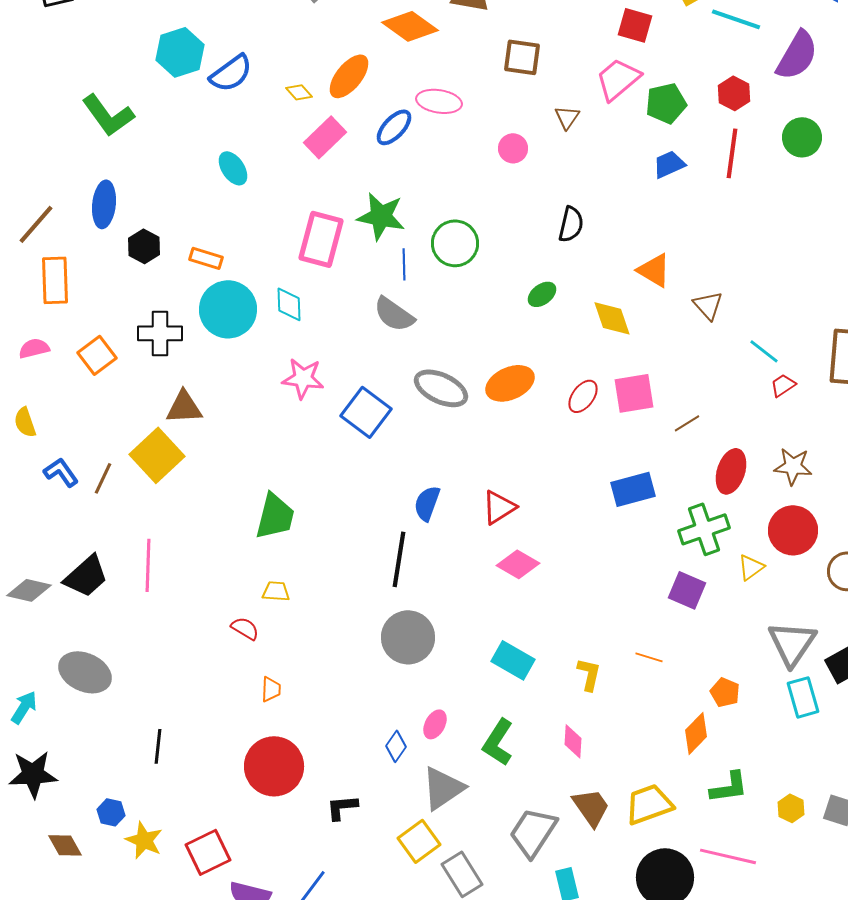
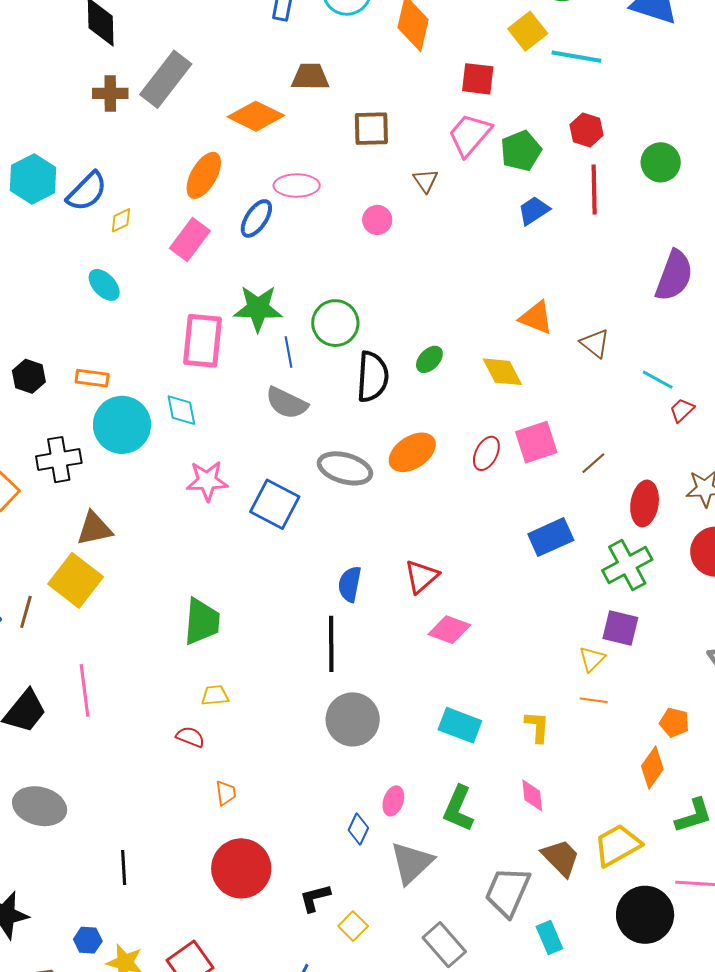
purple semicircle: (797, 55) -> (674, 276), moved
yellow diamond: (299, 92) -> (121, 220), moved, turned -64
black semicircle: (571, 224) -> (373, 377), moved, size x1.4
yellow triangle: (751, 567) -> (592, 659), moved
yellow square: (419, 841) -> (353, 926), moved, size x0.7

